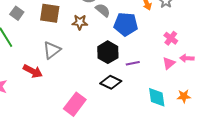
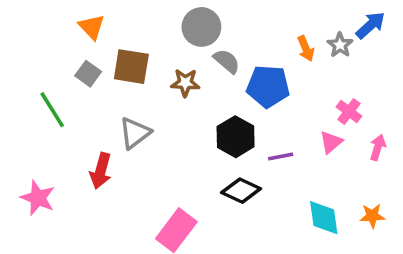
gray square: (17, 13) -> (88, 74), moved
pink arrow: (187, 58) -> (378, 147), turned 104
pink triangle: (169, 63) -> (331, 142), moved
red arrow: (33, 71) -> (101, 171), turned 78

